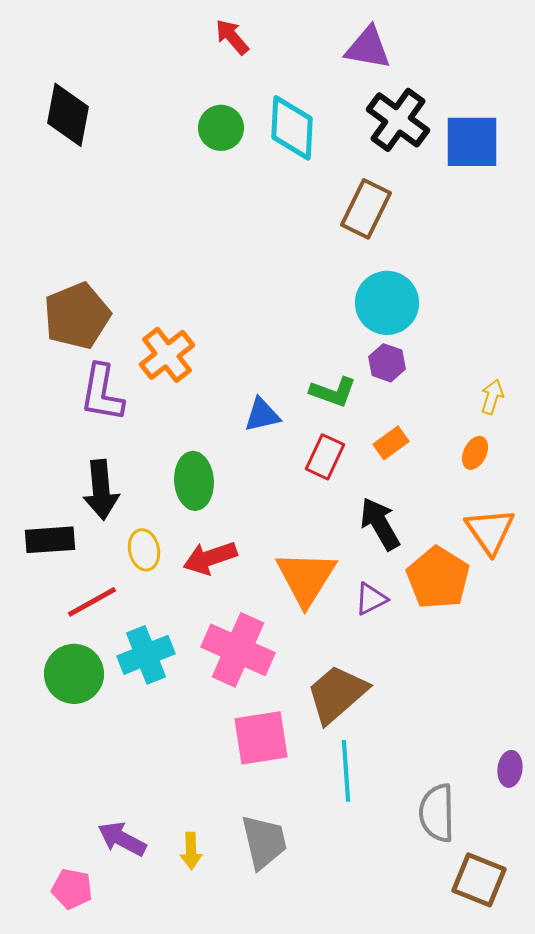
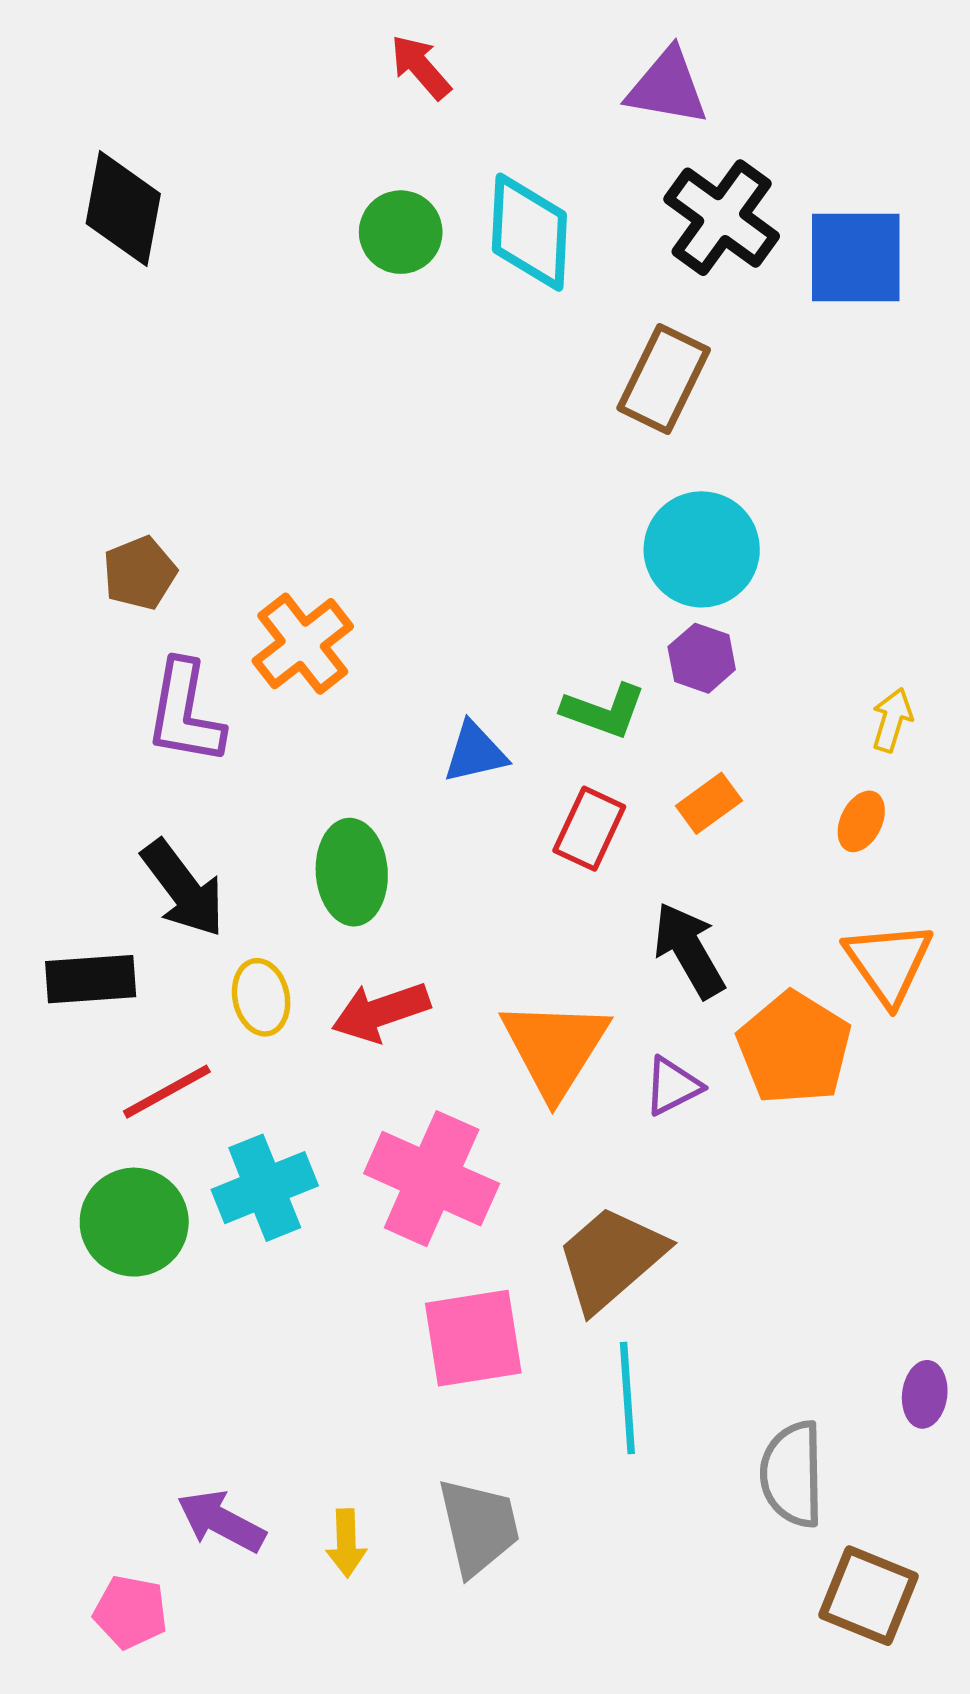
brown pentagon: (77, 316) -> (140, 573), size x0.6
black arrow: (101, 490) -> (183, 888), turned -32

